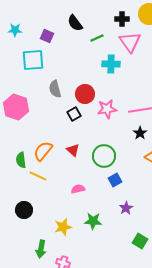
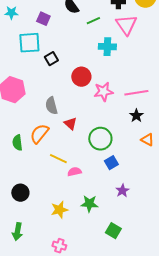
gray semicircle: (55, 89) -> (51, 106), moved
black square: (74, 114) -> (51, 59), moved
red triangle: (73, 150) -> (70, 124), moved
yellow line: (38, 176) -> (58, 159), moved
green square: (140, 241) -> (113, 231), moved
green arrow: (41, 249) -> (17, 232), moved

